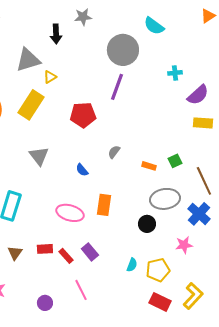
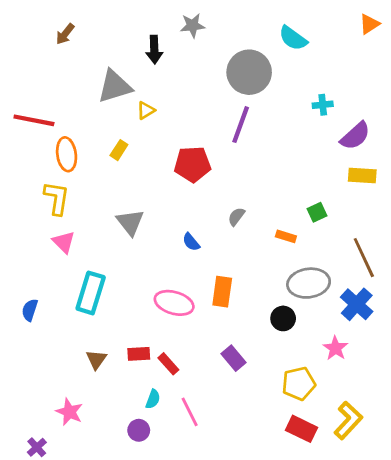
yellow rectangle: (31, 105) -> (119, 150), size x0.5
green square: (175, 161) -> (317, 212), moved
pink star: (184, 245) -> (335, 348), turned -30
purple rectangle: (90, 252) -> (234, 358), moved
cyan semicircle: (132, 265) -> (153, 399), moved

